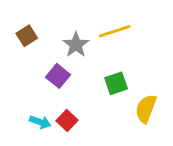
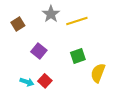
gray star: (76, 45) -> (51, 14), moved

